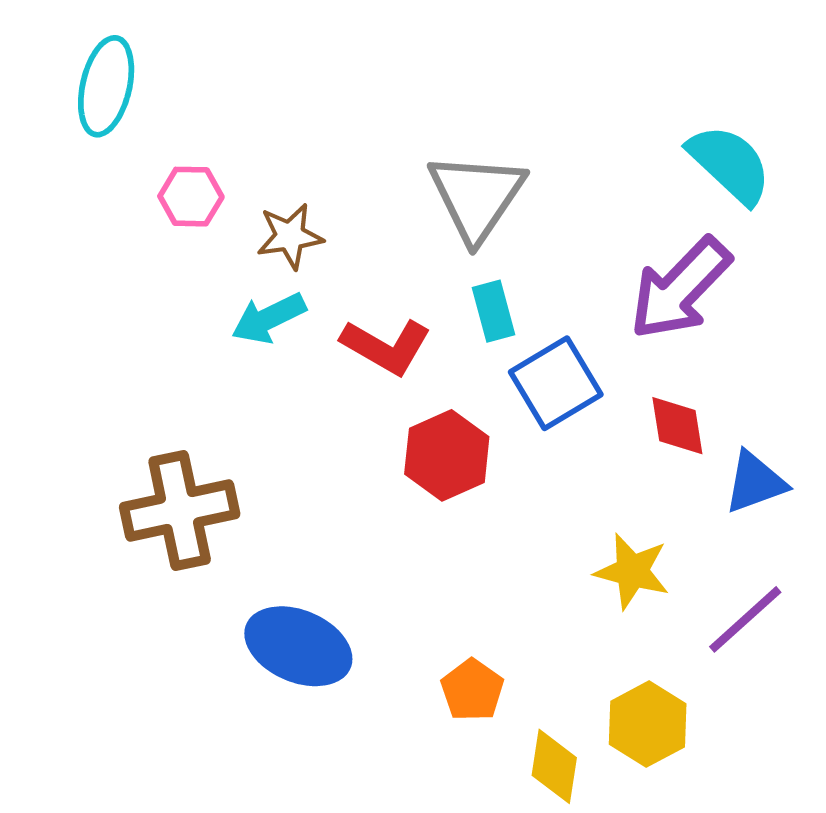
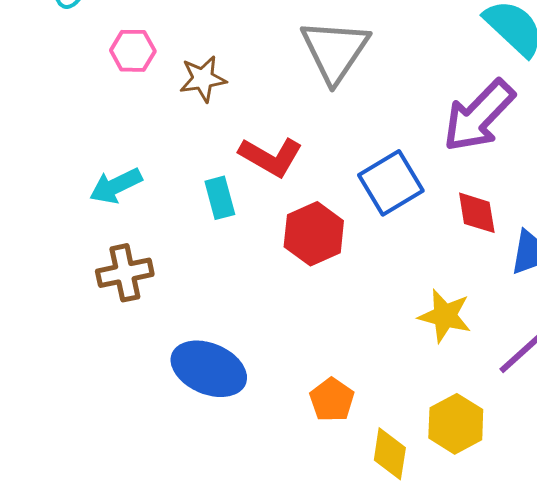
cyan rectangle: (494, 311) -> (220, 198), moved
cyan arrow: (269, 318) -> (116, 186), moved
brown cross: (180, 510) -> (125, 273), size x0.7

